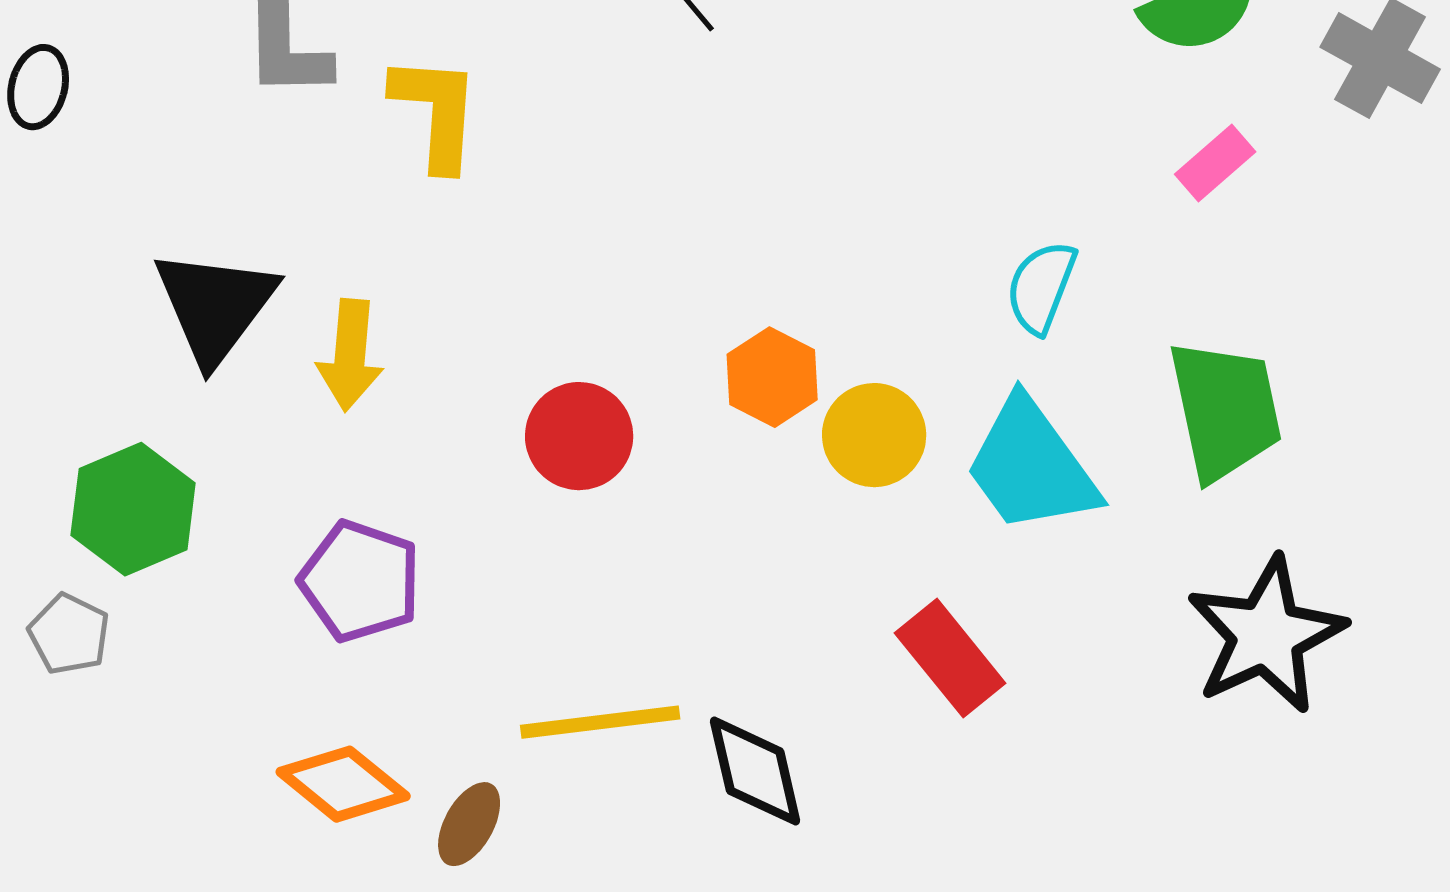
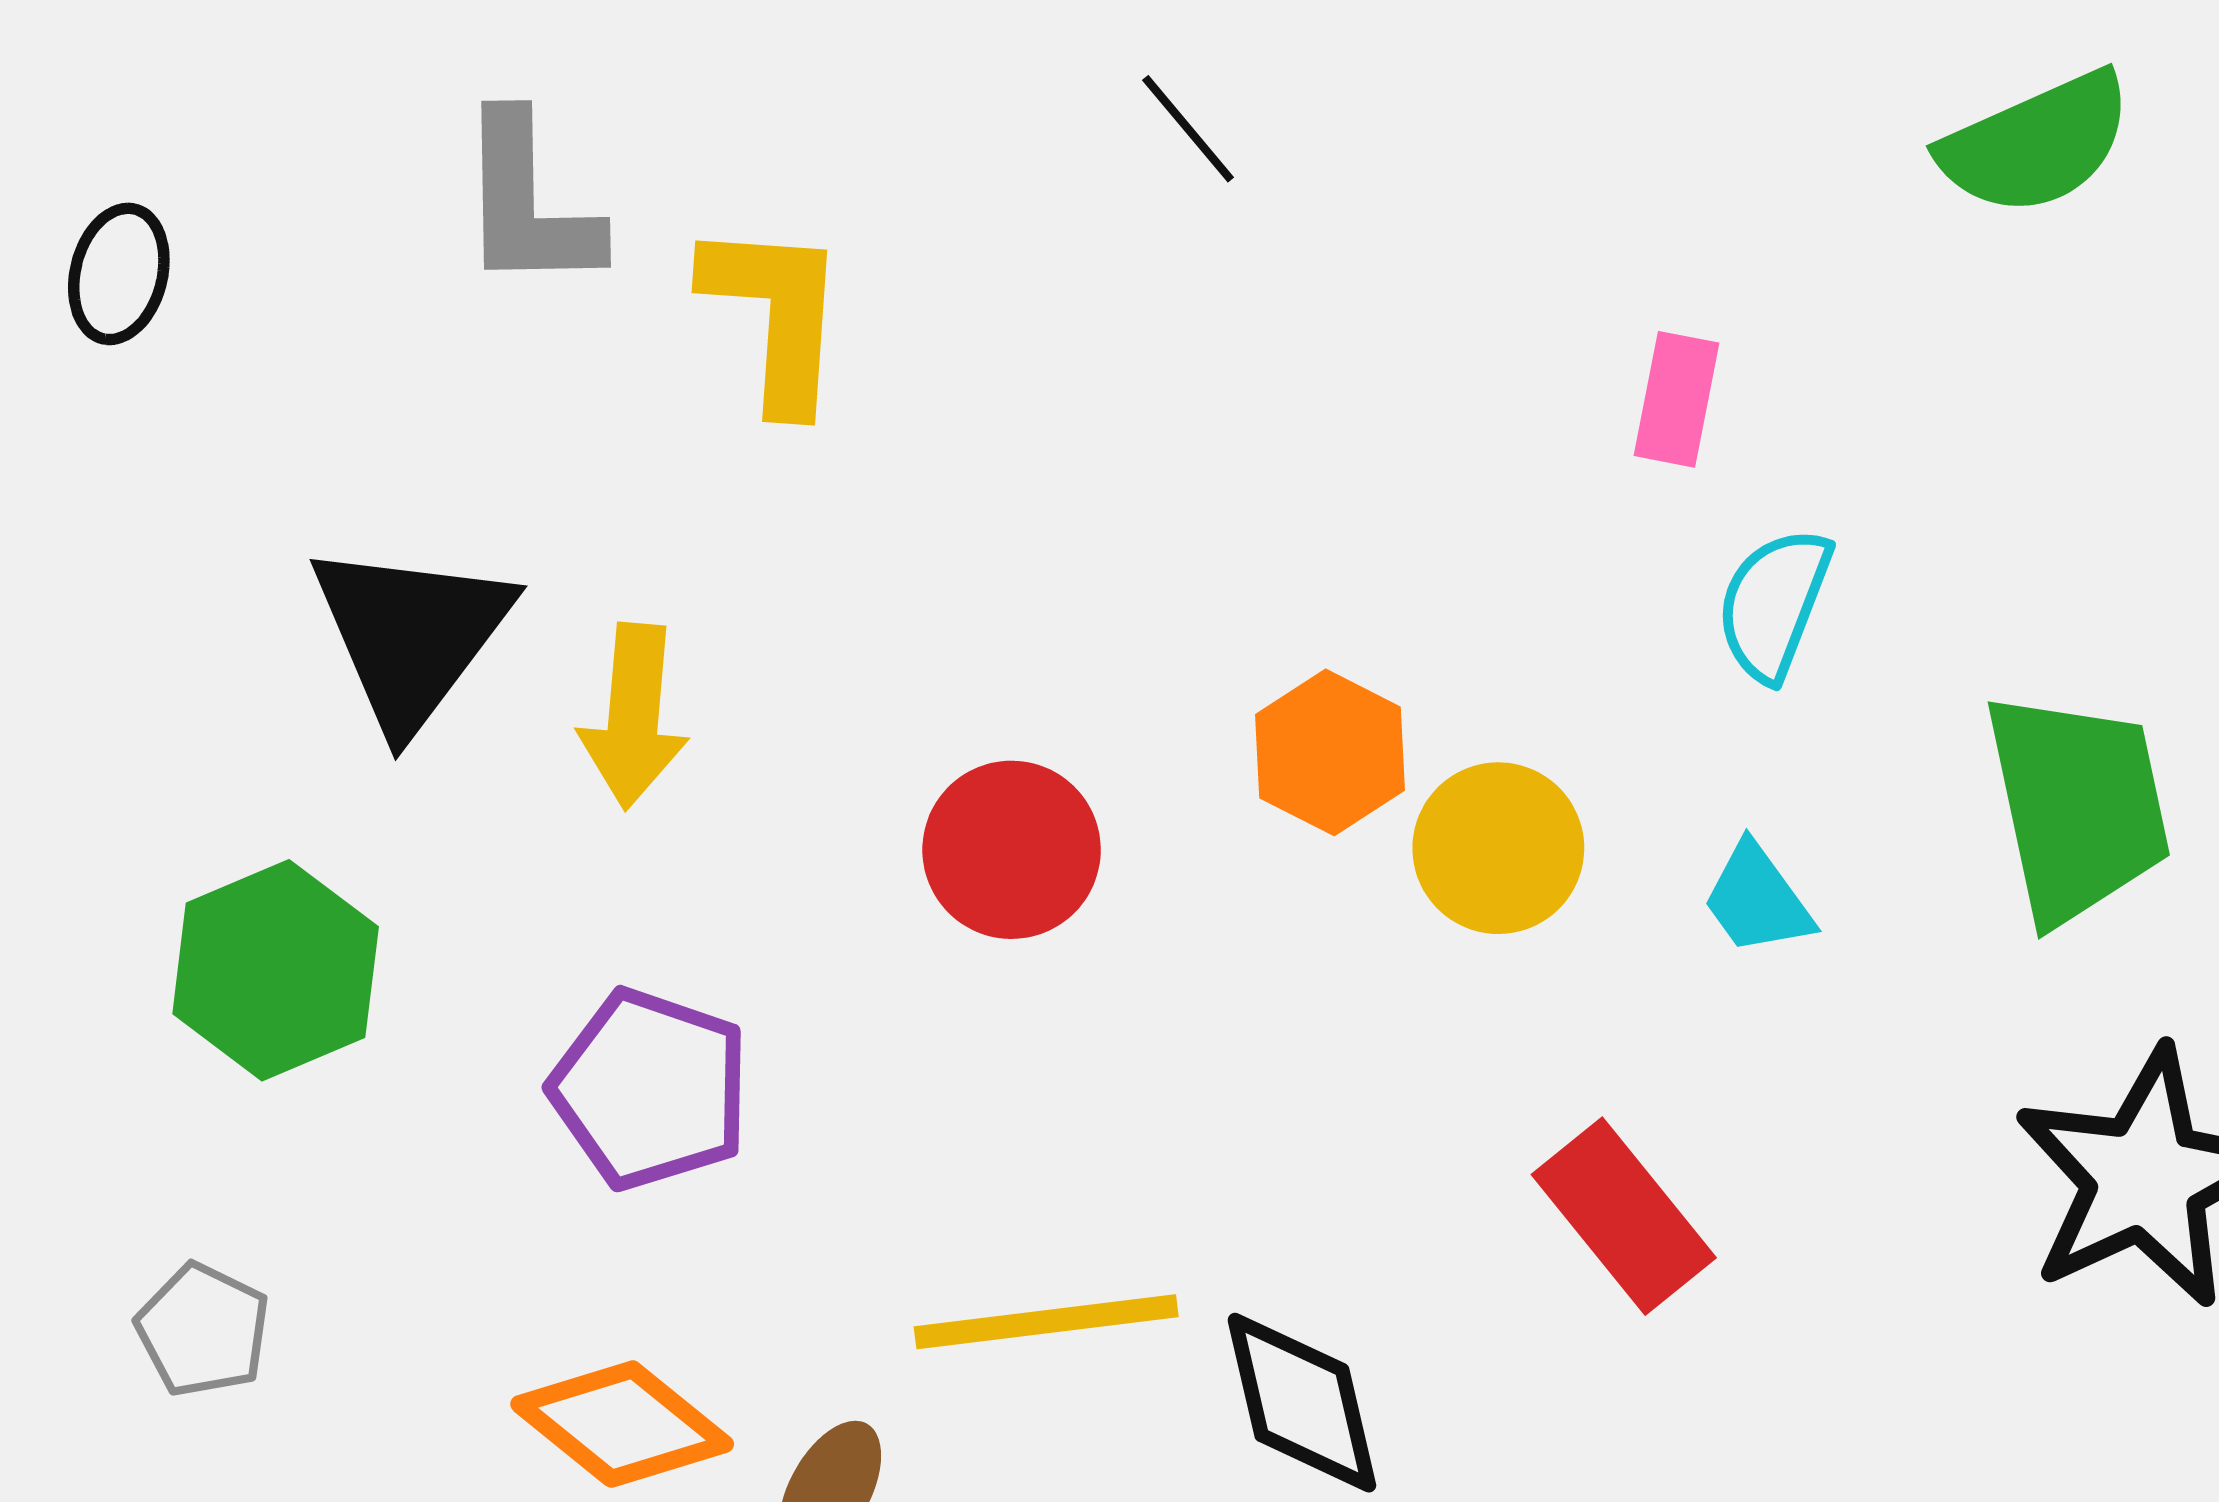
pink rectangle: (1215, 163) -> (1677, 399), moved, turned -38
cyan trapezoid: (1031, 466) -> (1757, 899), size x0.5
gray pentagon: (69, 634) -> (203, 1330), moved

